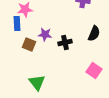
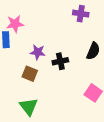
brown square: (29, 44) -> (30, 74), moved

